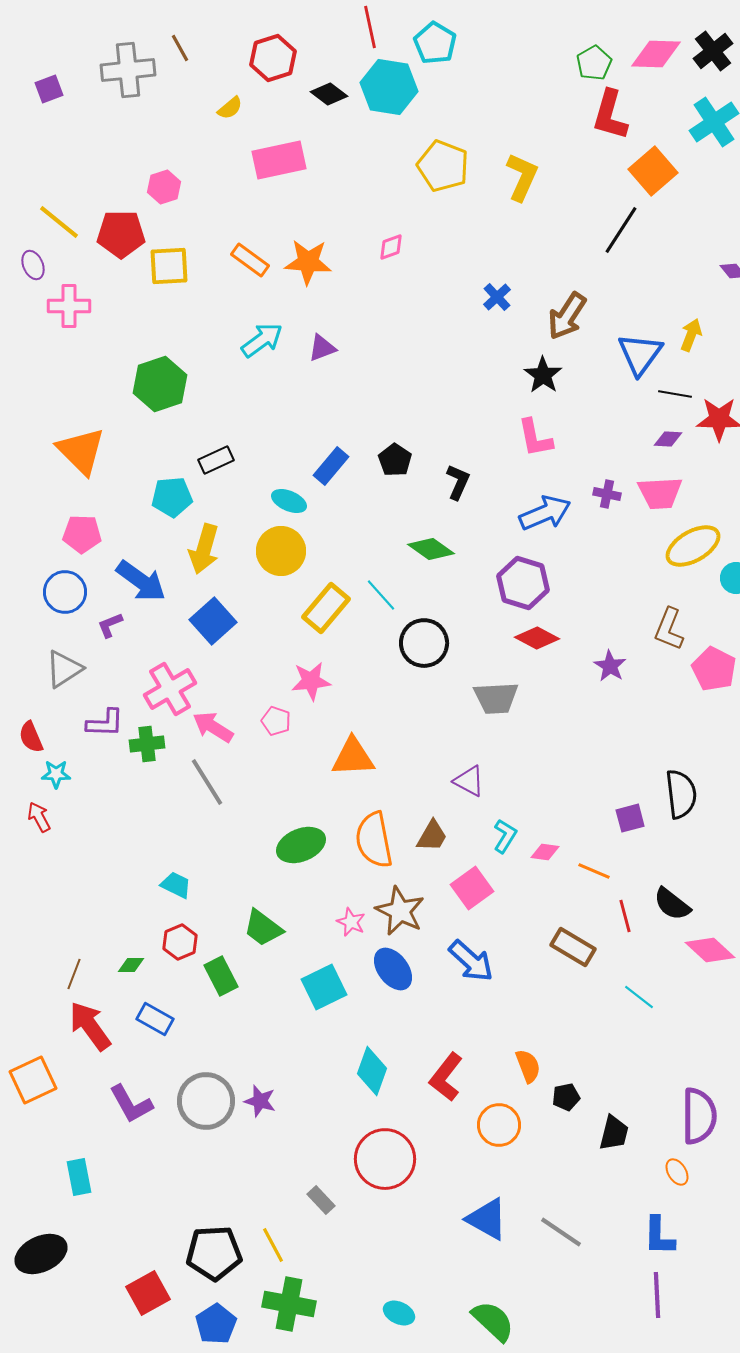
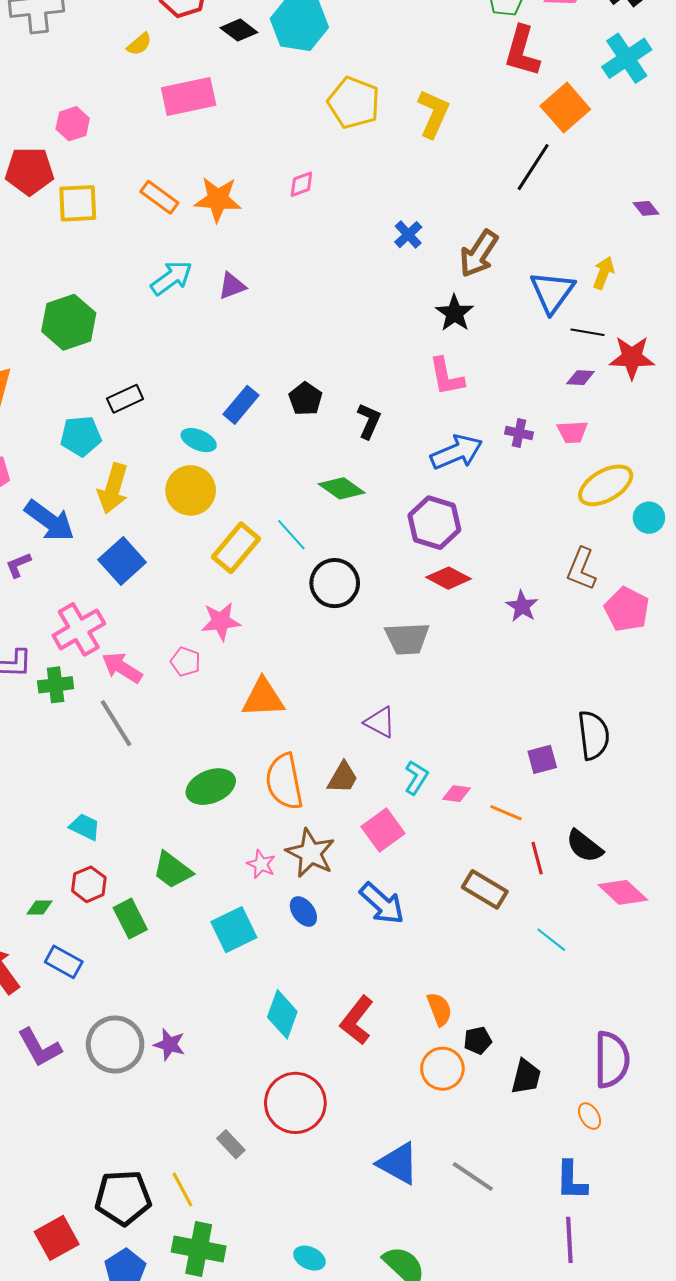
pink trapezoid: (660, 493) -> (572, 432), size x0.7
blue ellipse: (393, 969) -> (303, 912), size x0.7
orange circle: (499, 1125) -> (442, 1069), moved

